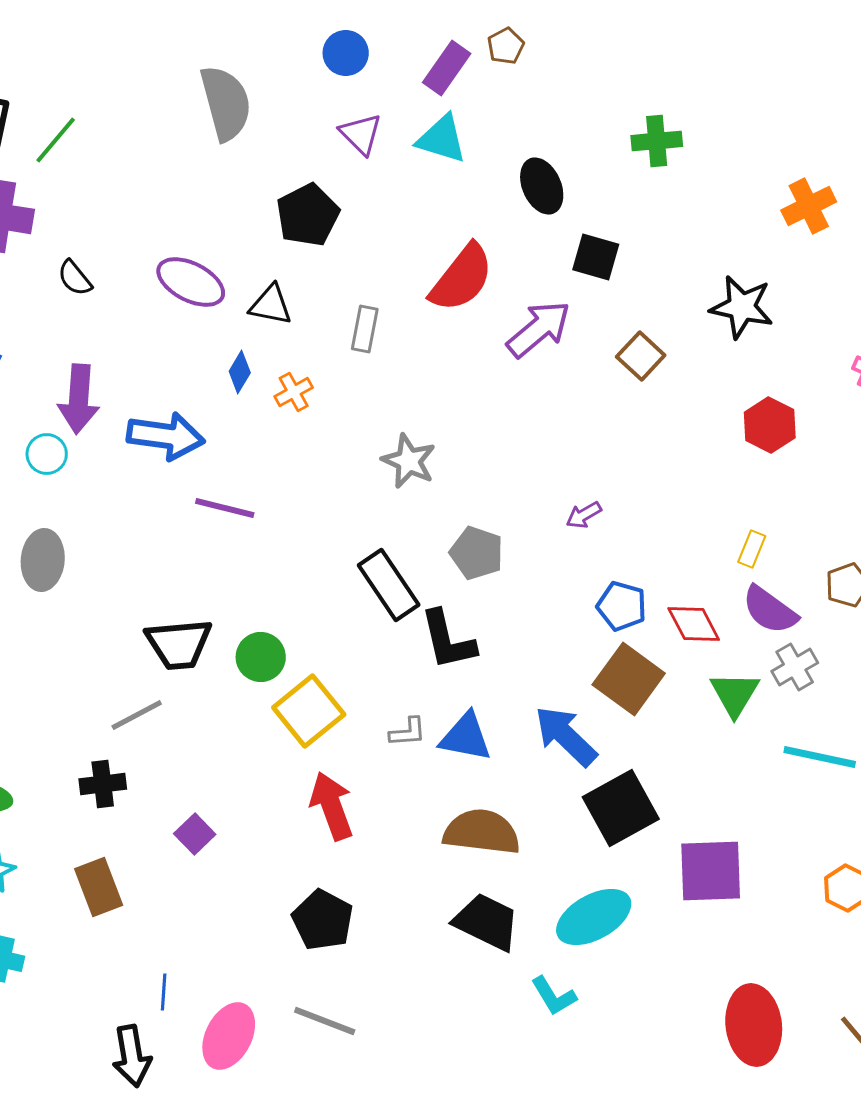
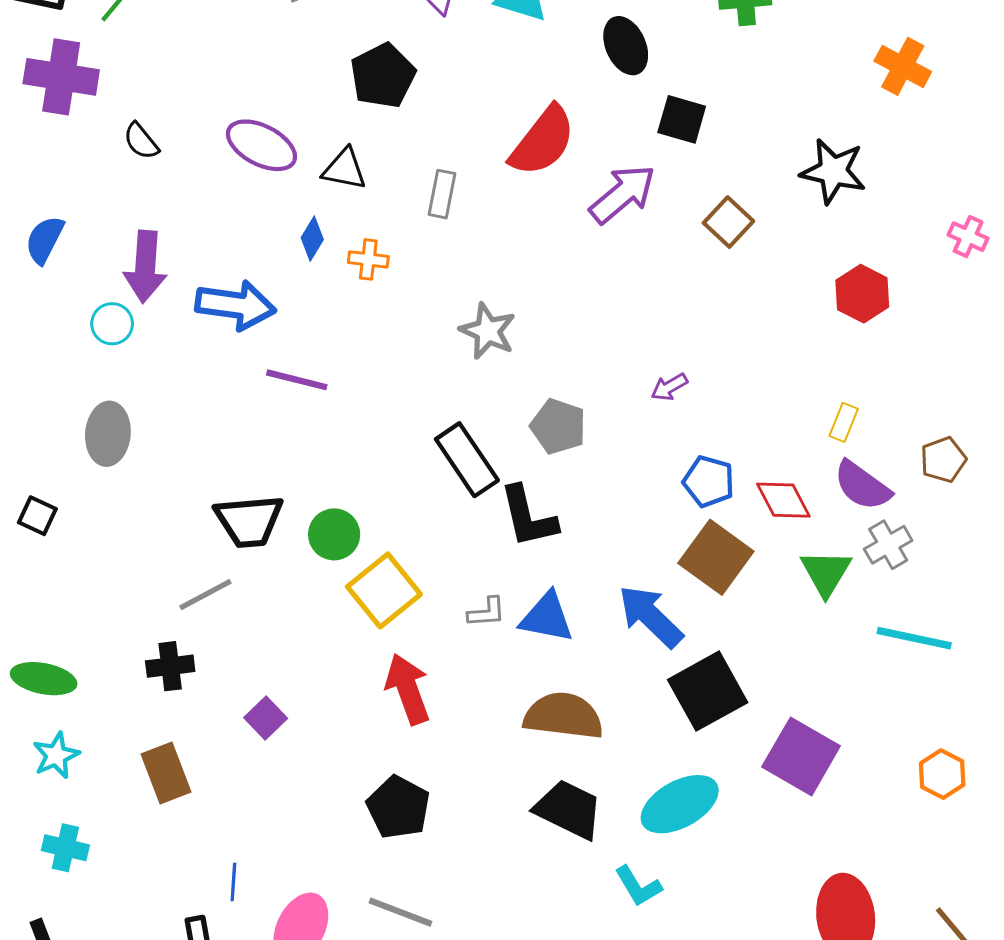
orange cross: (809, 206) -> (903, 66), turned -36
orange cross: (294, 392) -> (368, 259), turned 36
purple square: (711, 871) -> (801, 756), turned 32

